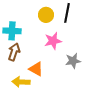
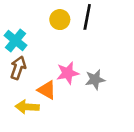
cyan cross: (12, 31) -> (15, 40), turned 36
pink star: (53, 41) -> (68, 73), moved

